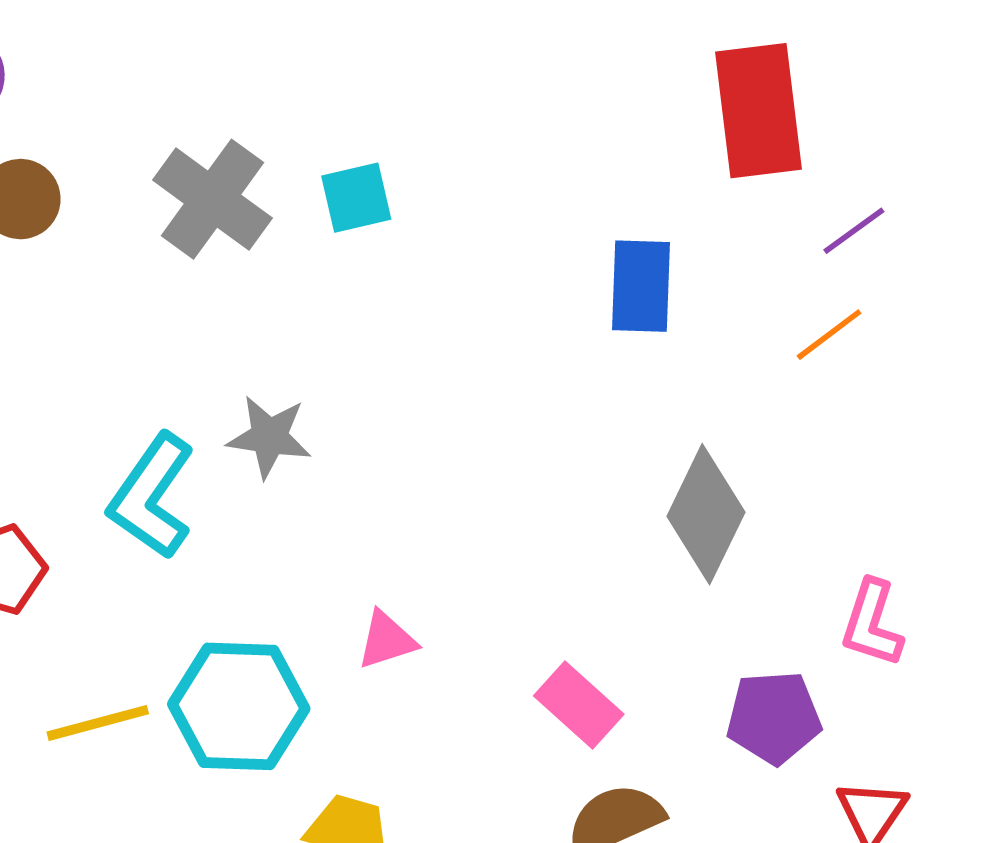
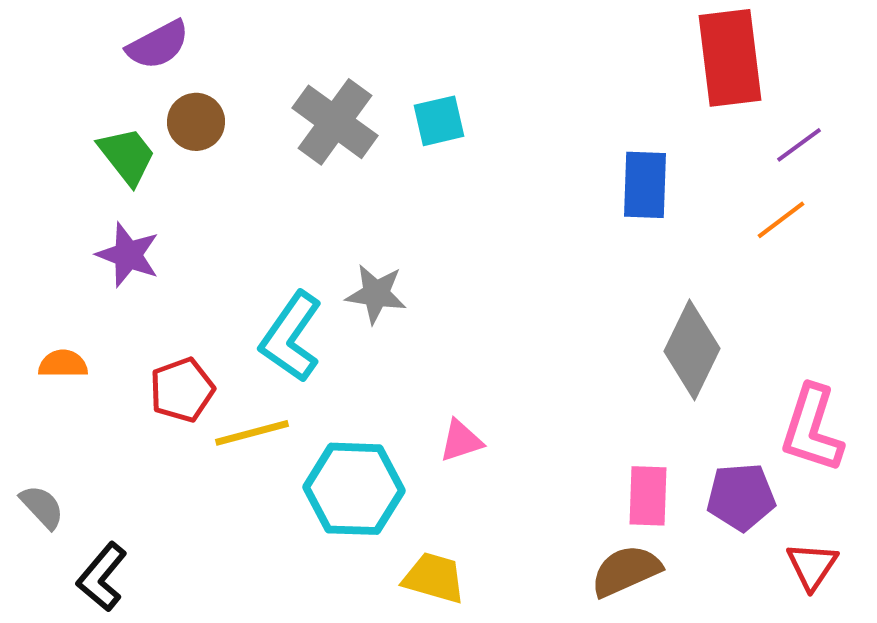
pink L-shape: (872, 623) -> (812, 429), size x1.4
pink rectangle: (579, 705) -> (648, 496), moved, turned 50
yellow line: (98, 723) -> (252, 433), moved

